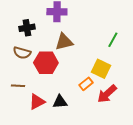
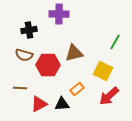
brown triangle: (64, 42) -> (74, 53), moved
orange rectangle: (86, 84) -> (77, 89), moved

